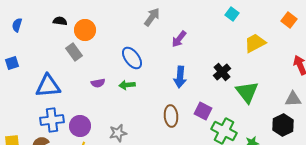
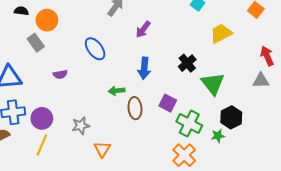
green arrow: (127, 85) -> (117, 91), moved
gray triangle: (293, 99) -> (261, 81), moved
black hexagon: (283, 125) -> (231, 117), moved

